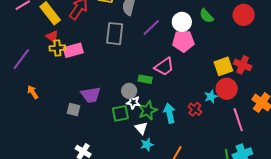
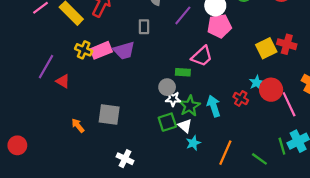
gray rectangle: (115, 34) -> (144, 27), size x0.6
red triangle: (52, 37) -> (63, 81), moved
yellow cross: (57, 48) -> (84, 50), turned 35
red circle: (227, 89) -> (271, 90), moved
orange arrow: (33, 92) -> (78, 126), moved
purple trapezoid: (91, 95) -> (124, 50), moved
gray square: (73, 110) -> (109, 114), size x1.5
green square: (120, 113) -> (167, 122), moved

